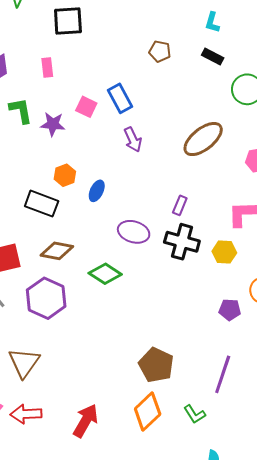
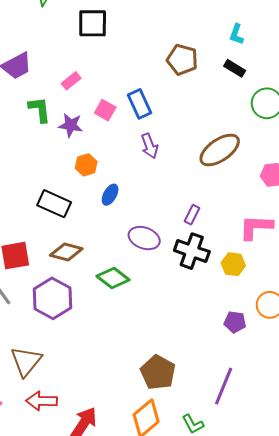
brown pentagon: (160, 51) -> (182, 60), size x1.4
pink rectangle: (47, 68) -> (71, 81), moved, turned 54
orange hexagon: (65, 175) -> (86, 165), moved
red arrow: (26, 414) -> (42, 401), moved

